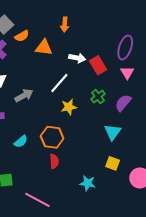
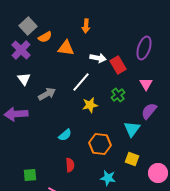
pink triangle: (127, 73) -> (146, 84), moved
purple semicircle: (123, 103) -> (149, 111), moved
orange hexagon: (52, 137) -> (100, 144), moved
cyan semicircle: (21, 141) -> (65, 135), moved
red semicircle: (54, 161) -> (70, 165), moved

